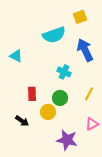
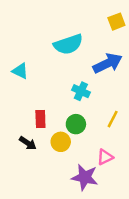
yellow square: (80, 17) -> (116, 22), moved
blue arrow: (85, 50) -> (108, 63), turned 90
black arrow: (22, 121) -> (28, 143), moved
pink triangle: (92, 124) -> (105, 157), moved

